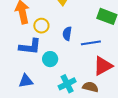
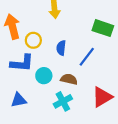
blue line: (91, 43) -> (87, 57), turned -42
red triangle: (103, 66) -> (102, 97), moved
brown semicircle: (90, 87) -> (69, 79), moved

